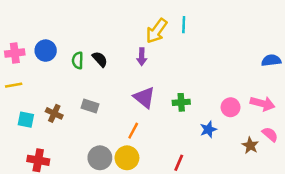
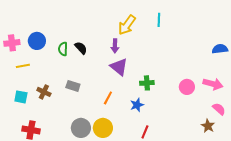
cyan line: (184, 25) -> (159, 20), moved
yellow line: (14, 85) -> (23, 66), moved
purple triangle: (144, 97) -> (119, 67), moved
blue star: (208, 129) -> (137, 105), moved
orange line: (133, 131) -> (108, 98), moved
brown star: (250, 145) -> (208, 126), moved

